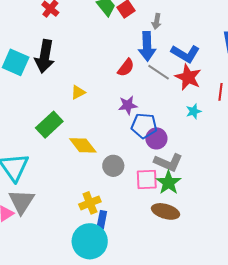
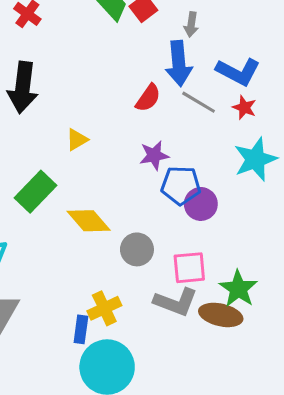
red star: (188, 77) -> (244, 108), size x0.6
cyan star: (194, 111) -> (255, 159), size x1.8
gray L-shape: (168, 162) -> (176, 302), moved
green star: (169, 183) -> (238, 289), moved
blue rectangle: (102, 220) -> (81, 329), moved

